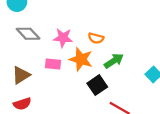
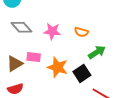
orange star: (81, 59) -> (58, 67), moved
pink rectangle: (53, 64) -> (34, 57), moved

